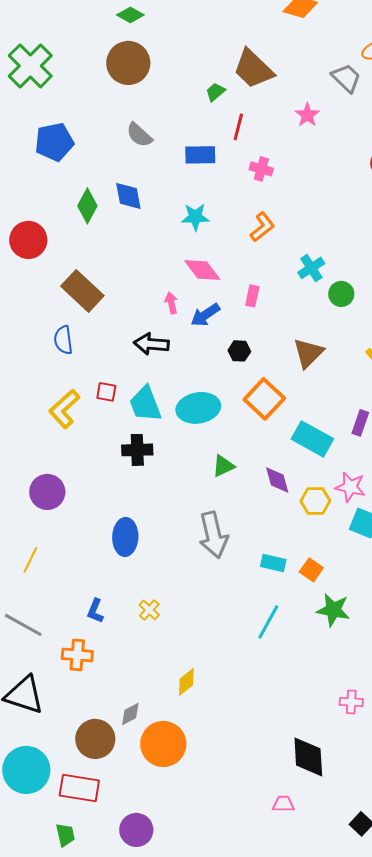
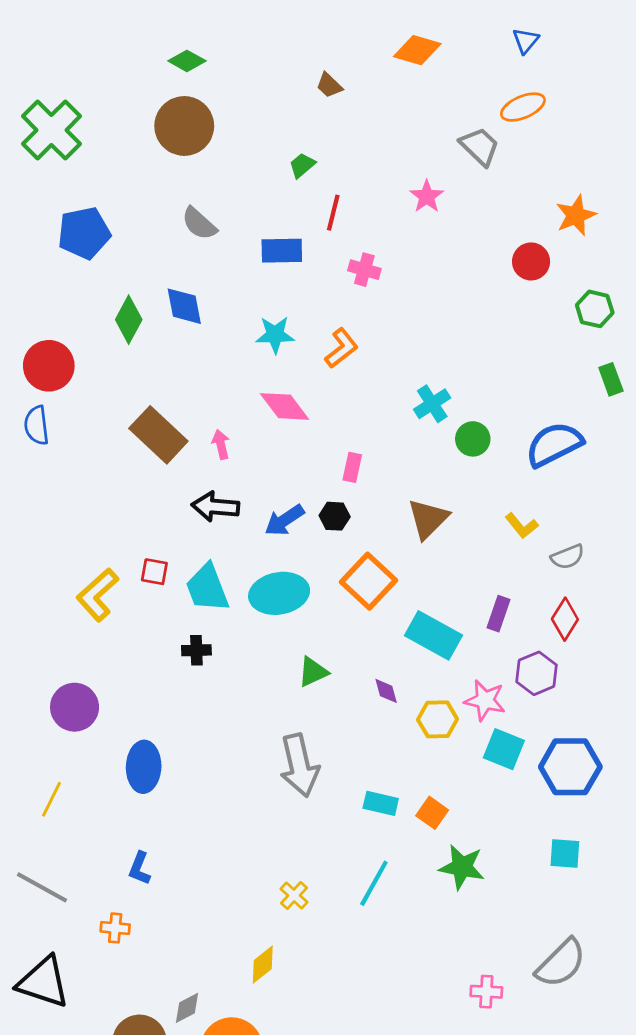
brown trapezoid: (253, 69) -> (329, 85), moved, size x0.5
orange L-shape: (262, 227) -> (341, 348), moved
brown rectangle: (82, 291) -> (158, 435), moved
pink rectangle: (252, 296) -> (352, 467), moved
pink arrow: (171, 303) -> (221, 444), moved
blue arrow: (205, 315) -> (284, 520), moved
blue semicircle: (63, 340) -> (37, 425), moved
black cross: (137, 450) -> (196, 650), size x0.7
purple diamond: (277, 480) -> (386, 691), size x0.7
blue ellipse: (125, 537) -> (144, 767), moved
yellow cross: (149, 610) -> (294, 895), moved
orange cross: (77, 655) -> (115, 928), size x0.7

